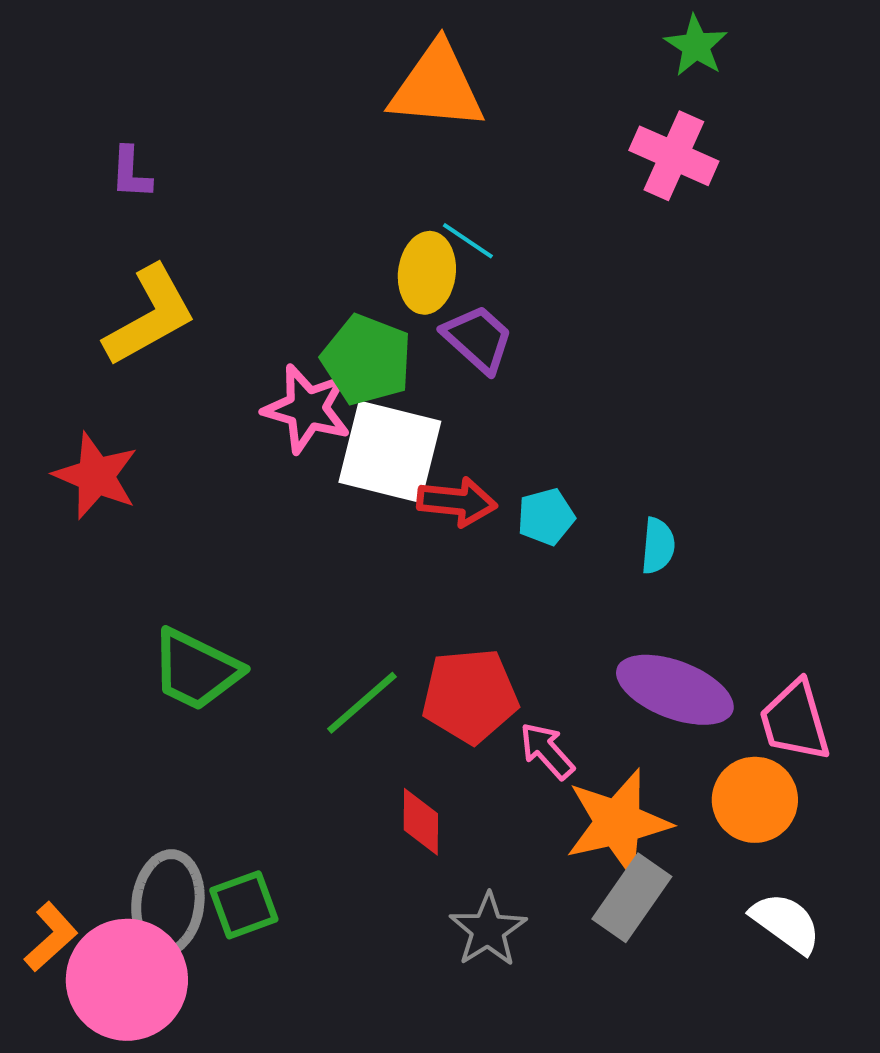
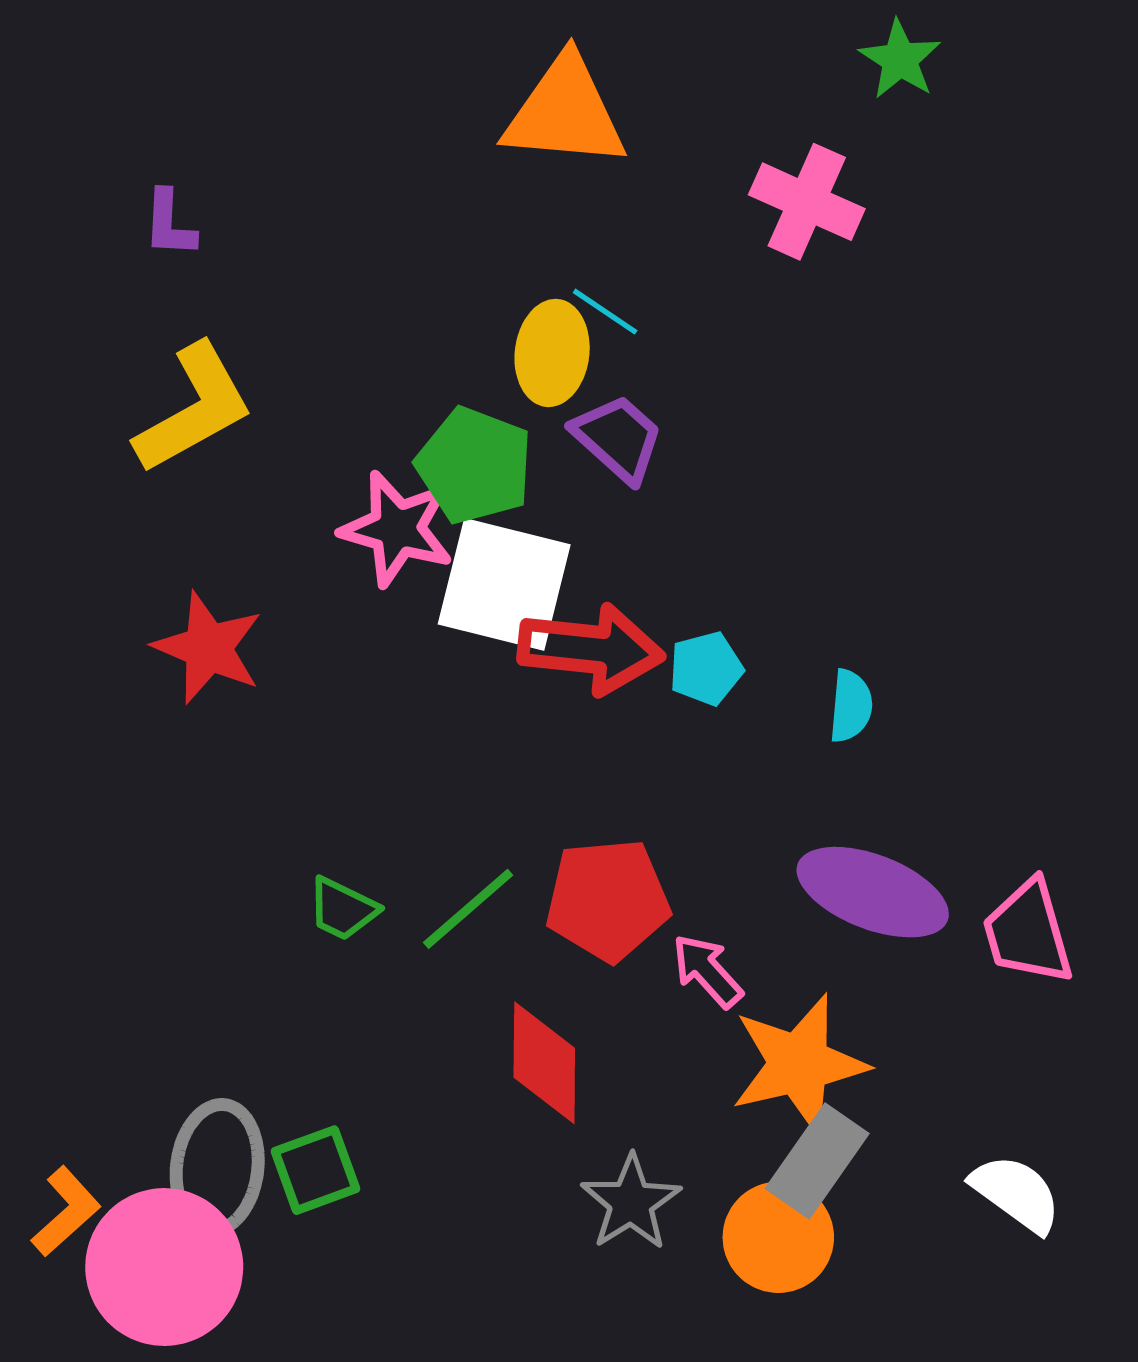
pink cross: (674, 156) -> (807, 202), moved
red star: (96, 476) -> (208, 648), moved
red arrow: (457, 502) -> (591, 649), size x1.4
green trapezoid: (196, 670) -> (343, 909), moved, size x0.6
orange circle: (755, 800) -> (778, 1237), moved
red diamond: (421, 822) -> (544, 1063), size x1.4

